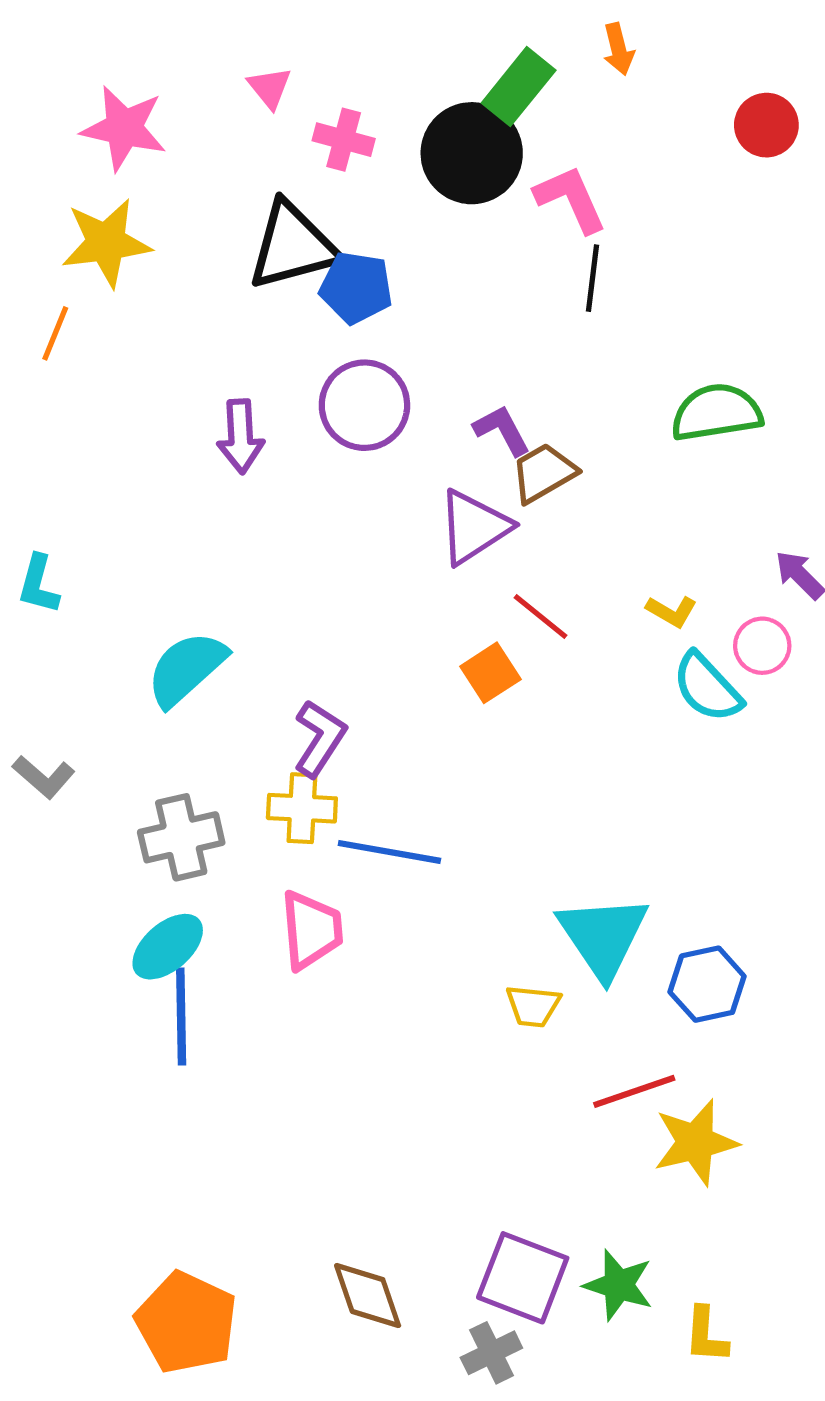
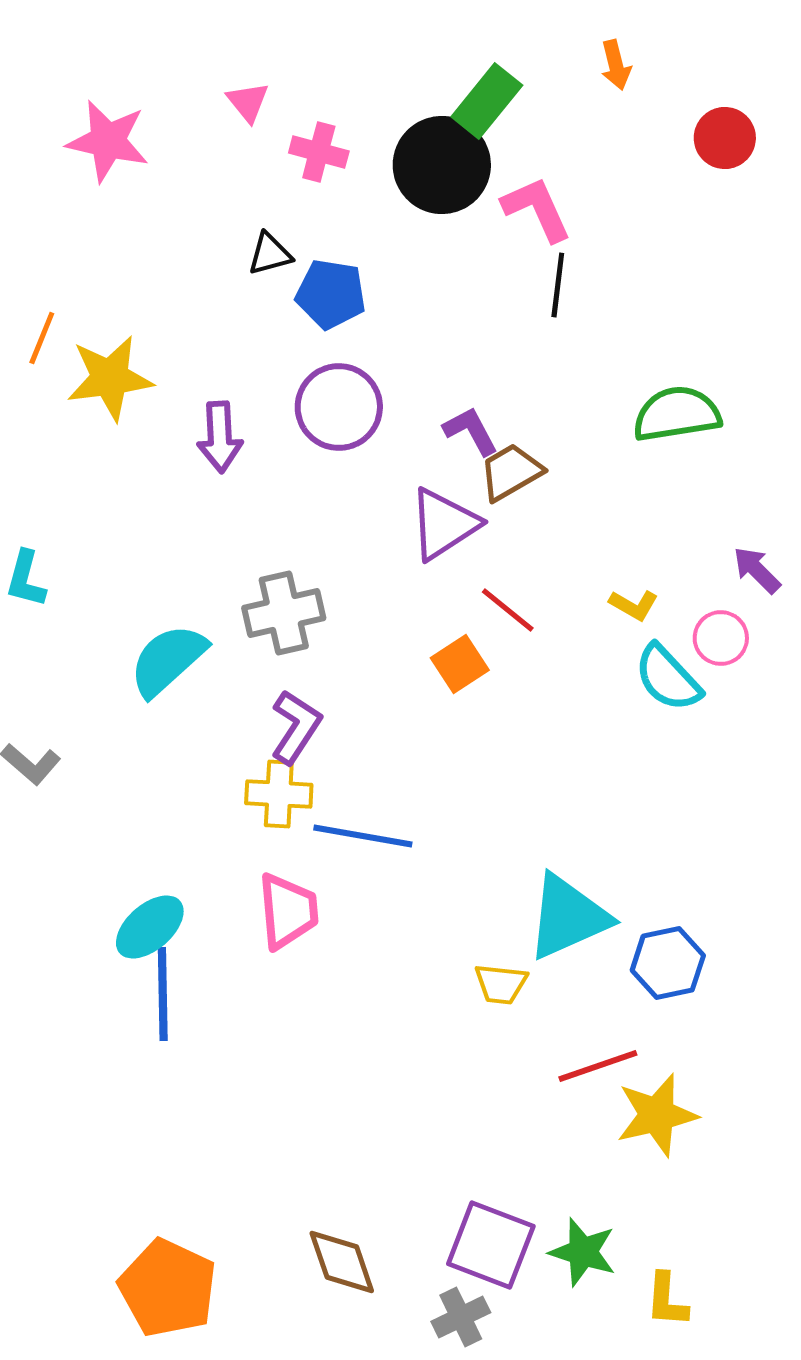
orange arrow: (619, 49) -> (616, 65), moved
yellow star: (106, 243) -> (110, 378), moved
black triangle: (293, 246) -> (270, 254), size x0.5
gray cross: (181, 837) -> (284, 613), moved
cyan triangle: (603, 936) -> (568, 917), turned 40

